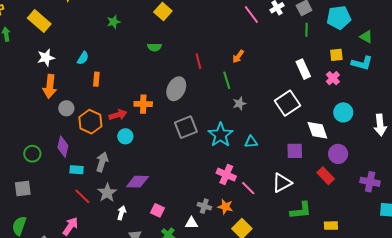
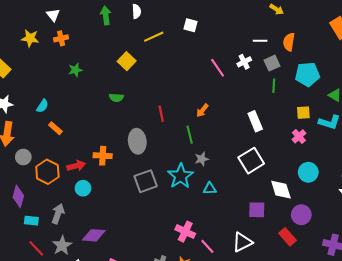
white rectangle: (303, 69) -> (255, 121), moved
orange rectangle: (96, 79) -> (55, 128), turned -56
gray ellipse: (176, 89) -> (137, 141), turned -35
cyan star: (220, 135) -> (181, 176), moved
cyan triangle: (251, 142) -> (210, 189), moved

